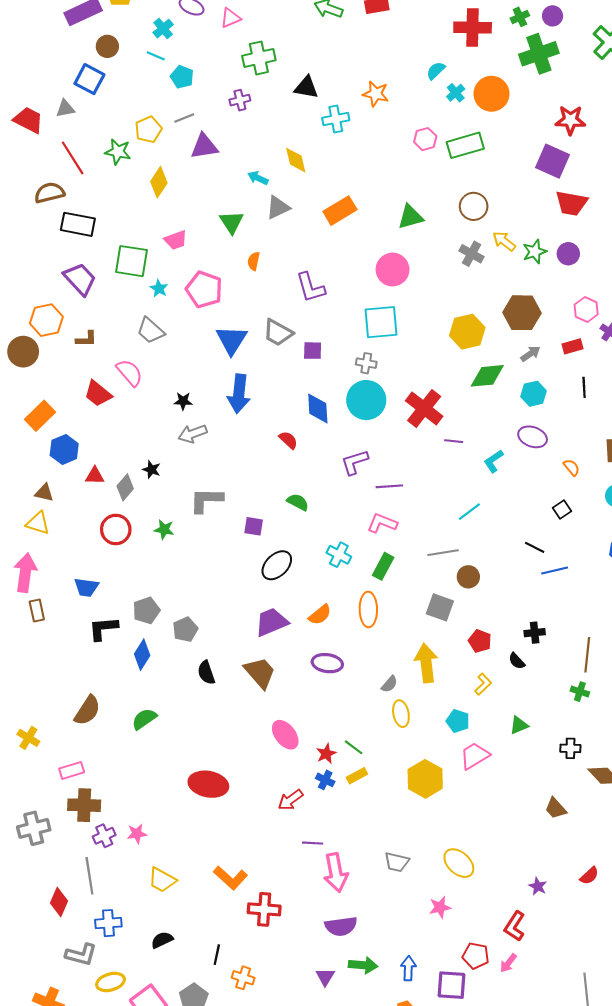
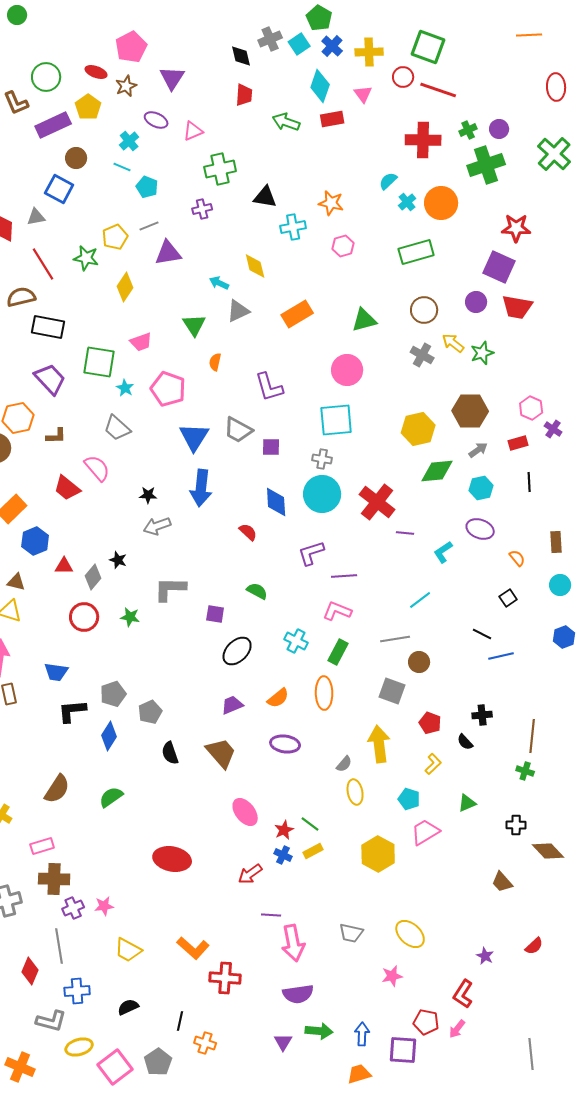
pink hexagon: (425, 139) -> (343, 246), moved
purple circle: (568, 254) -> (476, 302), moved
purple trapezoid: (272, 622) -> (232, 705), size x0.7

